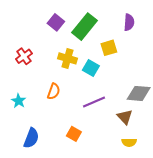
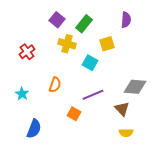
green rectangle: (84, 27) -> (84, 24), size x0.7
yellow cross: (67, 58) -> (67, 44), moved
orange square: (74, 134) -> (74, 114), moved

